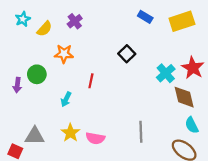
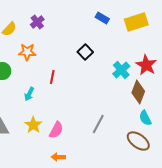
brown diamond: (184, 97) -> (138, 92), turned 35
gray line: (141, 132) -> (98, 124), turned 30
pink semicircle: (95, 138) -> (56, 130), turned -72

